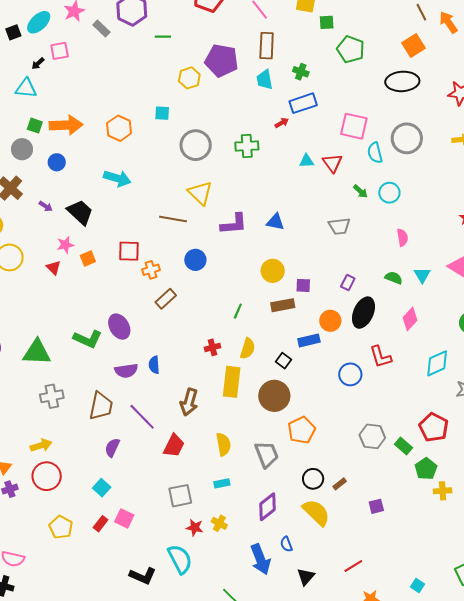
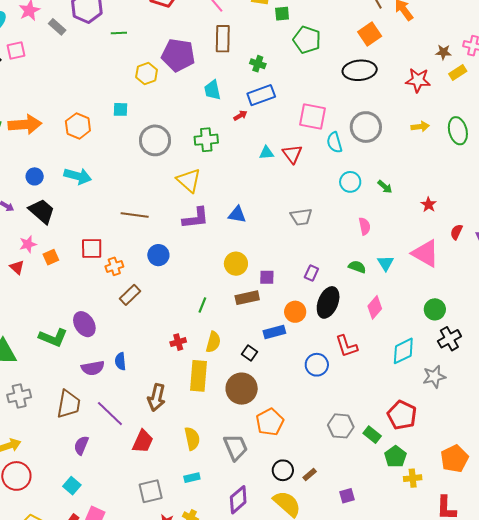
cyan trapezoid: (265, 80) -> (212, 90), moved
blue circle: (57, 162) -> (35, 176), moved
green arrow: (360, 191) -> (385, 187), moved
yellow triangle: (200, 193) -> (189, 180), moved

